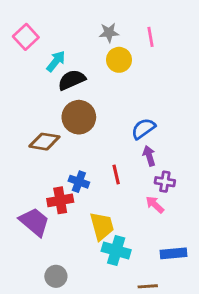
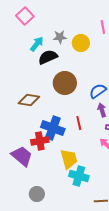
gray star: (109, 33) -> (60, 37), moved
pink square: (26, 37) -> (25, 16), moved
brown circle: (79, 117) -> (65, 83), moved
blue cross: (79, 182) -> (53, 128), size x1.6

